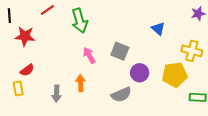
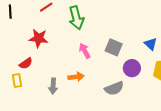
blue triangle: (158, 29) -> (151, 44), moved
red star: (25, 36) -> (39, 38), moved
orange arrow: (81, 83) -> (76, 77), turned 84

